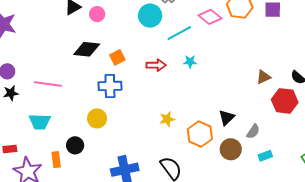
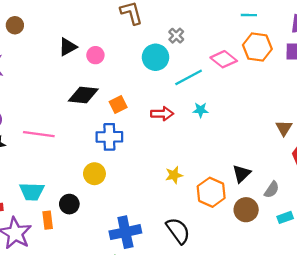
brown triangle: (263, 77) -> (284, 128), turned -35
cyan trapezoid: (40, 122) -> (32, 192), moved

